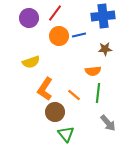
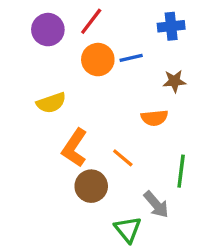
blue cross: (103, 16) -> (171, 26), size x0.7
green line: (98, 93) -> (181, 171), moved
gray arrow: (108, 123) -> (156, 204), moved
green triangle: (66, 134) -> (128, 229), moved

